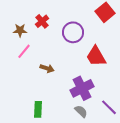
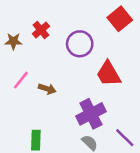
pink line: (24, 51) -> (21, 80), moved

